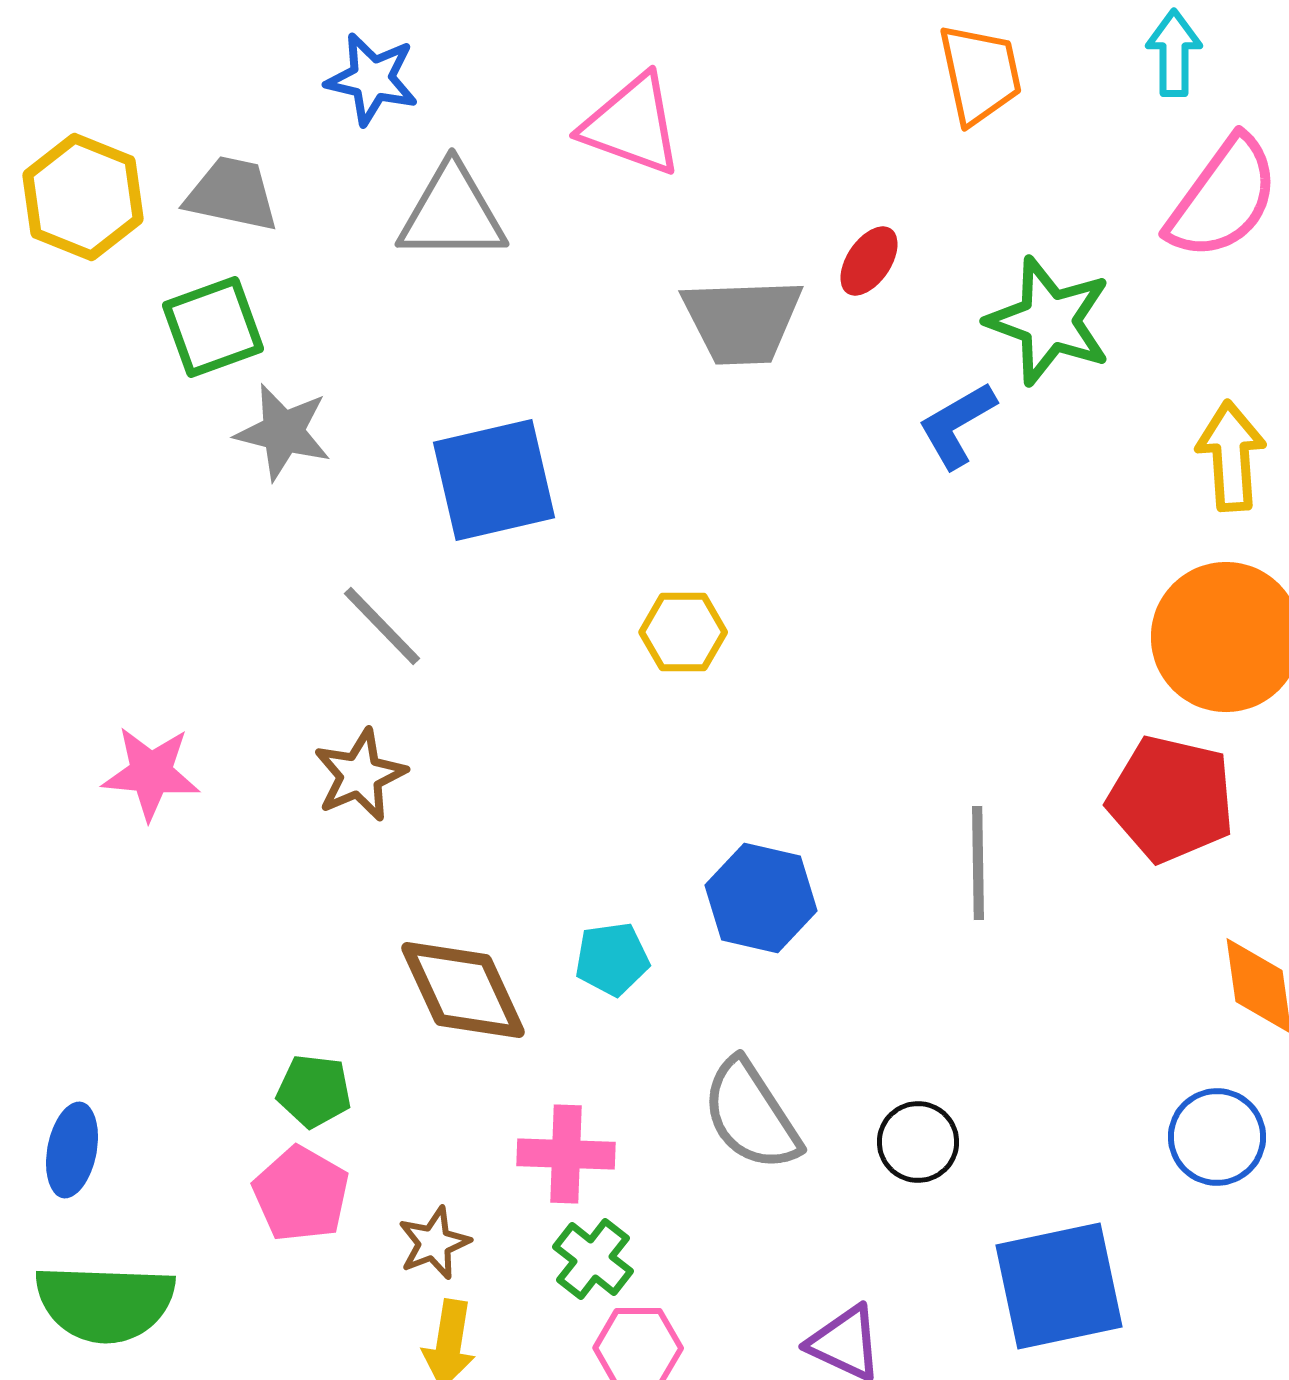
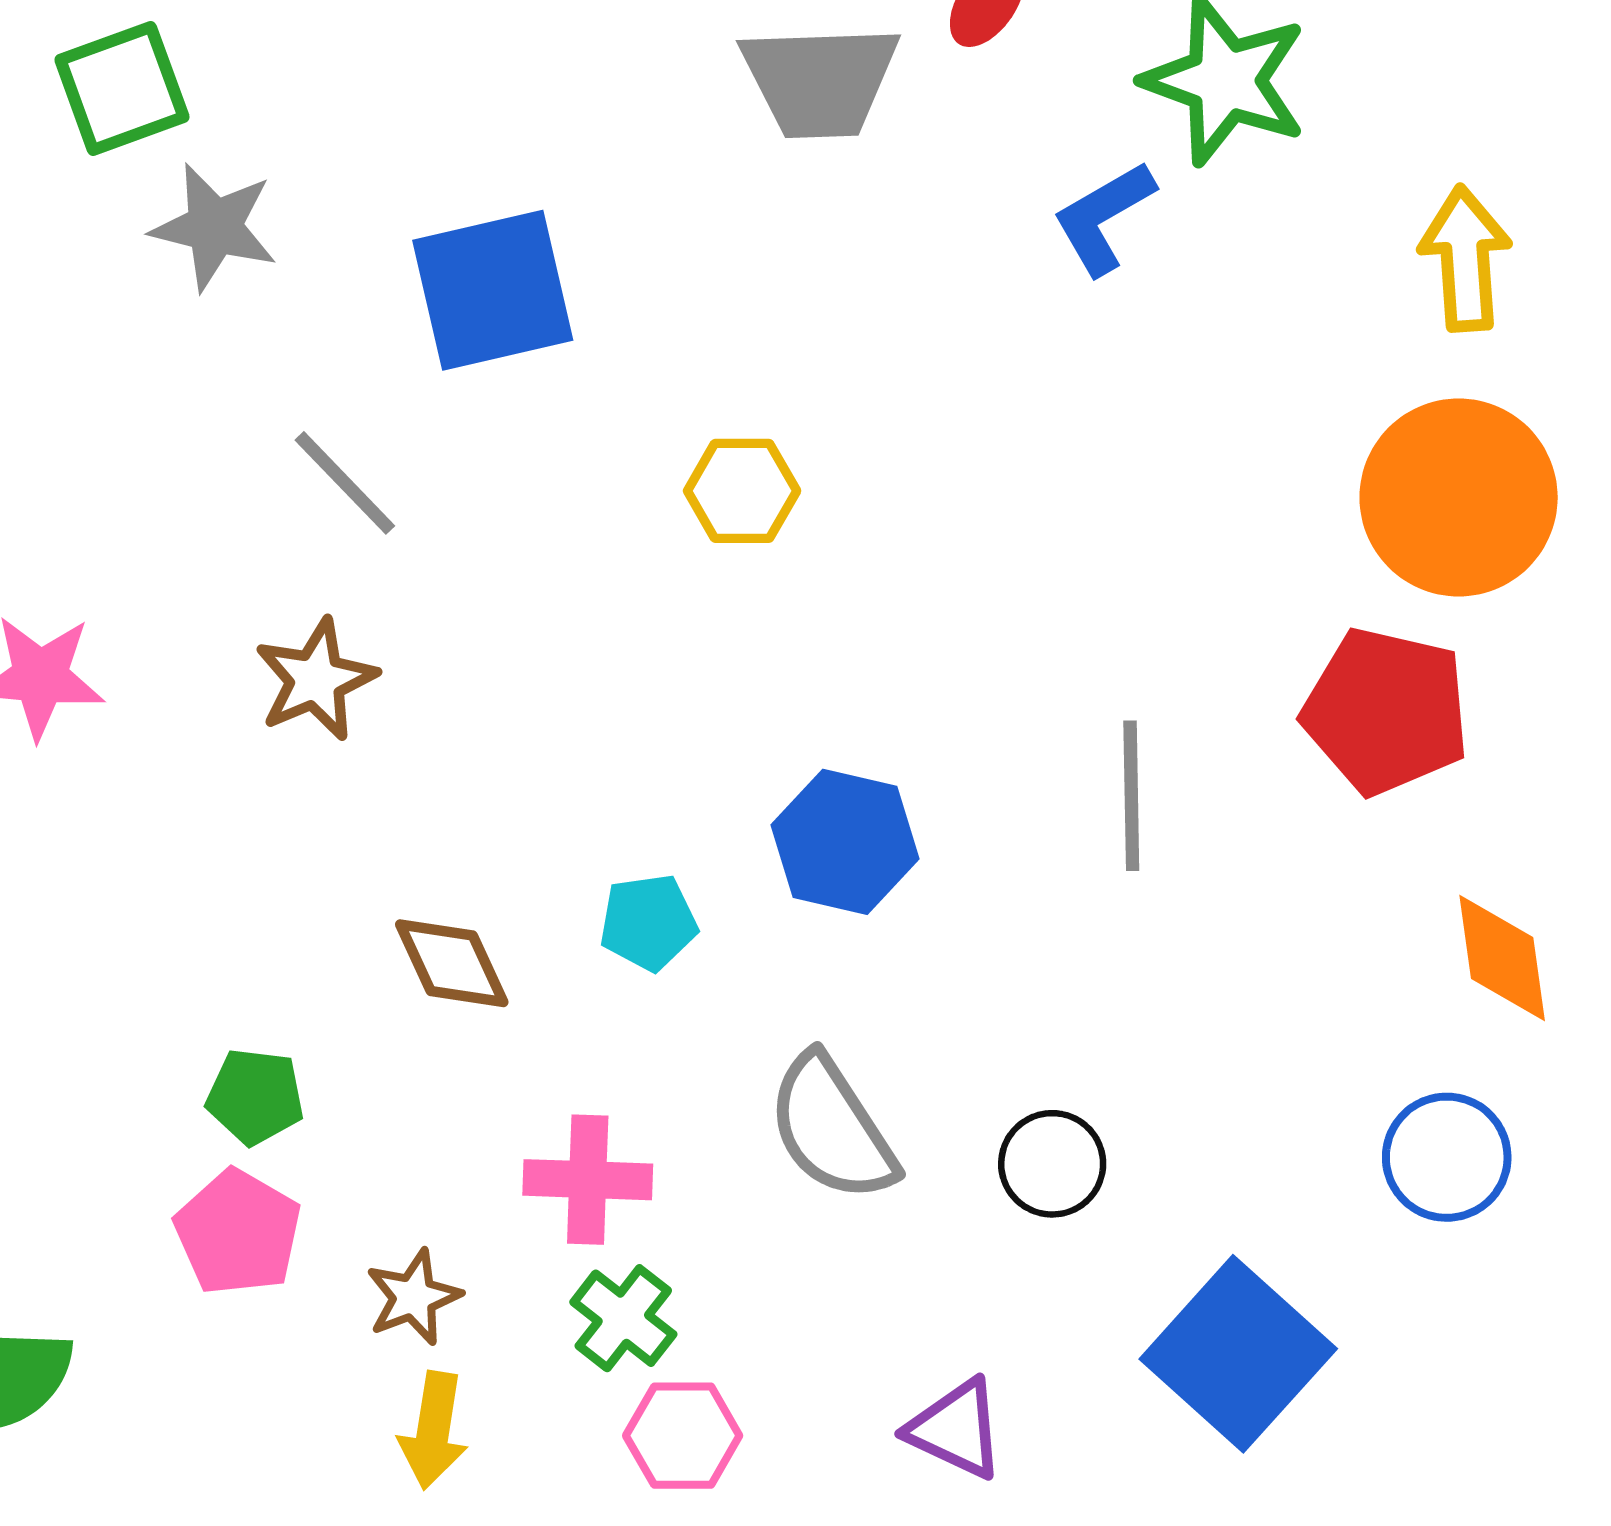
brown diamond: (463, 990) -> (452, 963), size x0.7
blue square: (1059, 1286) -> (1238, 1354), turned -36

